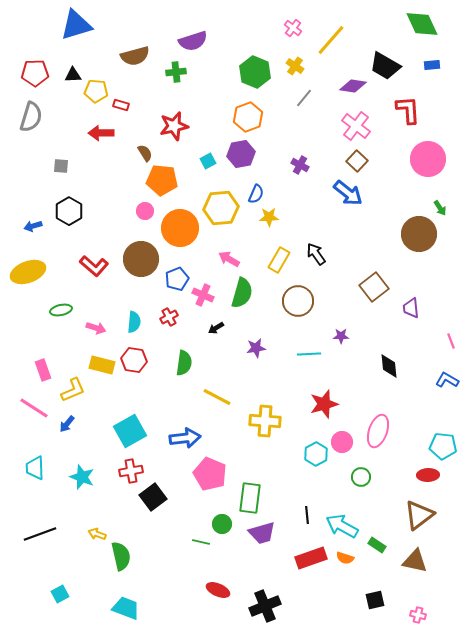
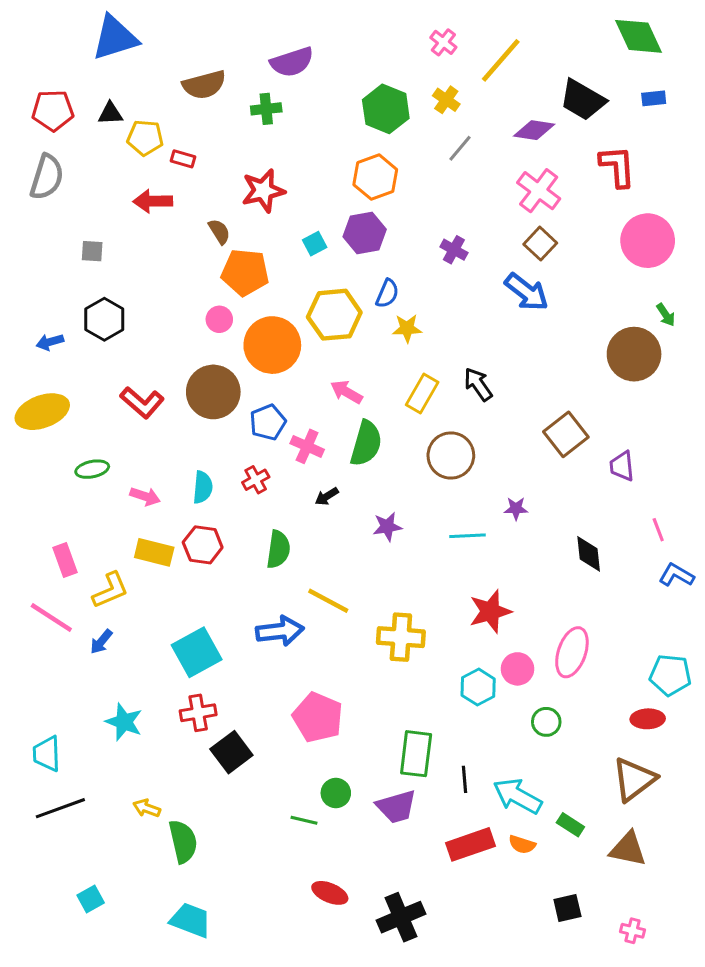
pink line: (451, 341) -> (658, 530), moved
blue arrow: (185, 438) -> (280, 631), moved
cyan trapezoid: (35, 468) -> (47, 754), moved
green rectangle: (250, 498) -> (416, 754), moved

